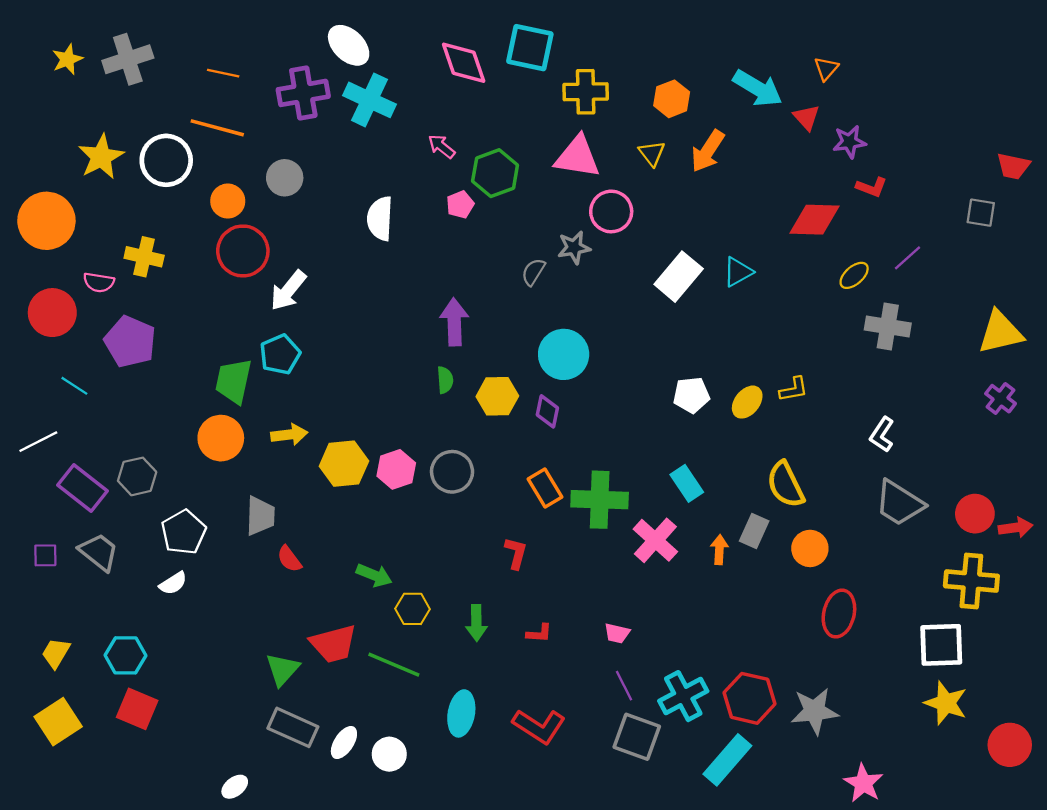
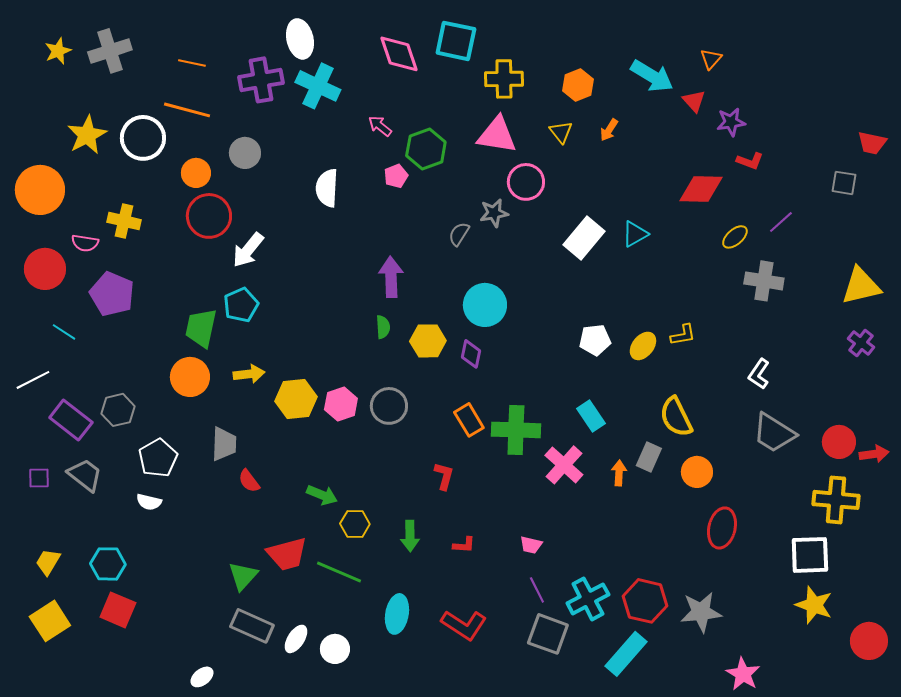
white ellipse: (349, 45) -> (300, 39), turned 33
orange arrow: (708, 151) -> (609, 130), size x0.6
white semicircle: (173, 583) -> (149, 502), turned 45

